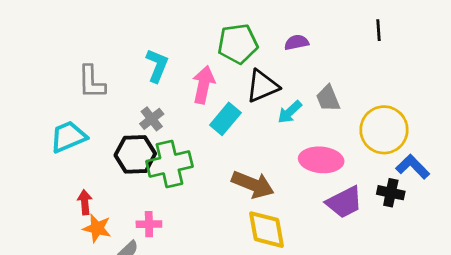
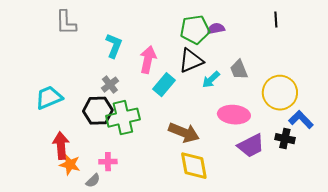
green pentagon: (238, 44) -> (195, 30), moved
gray L-shape: (92, 82) -> (66, 23), moved
red arrow: (85, 202) -> (61, 146), size x1.5

